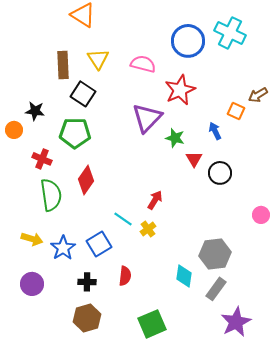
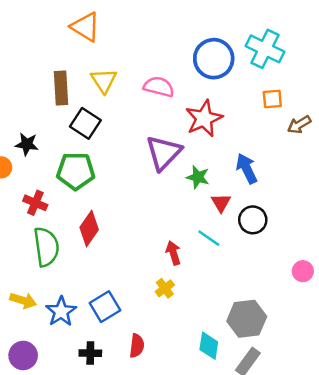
orange square: (236, 111) -> (272, 99), moved, turned -30
blue arrow: (215, 131) -> (247, 169), size x1.4
red arrow: (155, 200) -> (173, 253), turned -48
cyan line: (123, 219) -> (209, 238), moved

